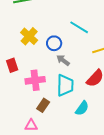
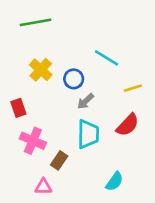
gray arrow: (63, 60) -> (85, 101), turned -80
pink cross: (35, 80) -> (33, 141), moved, turned 30
cyan semicircle: (82, 108) -> (114, 181), moved

